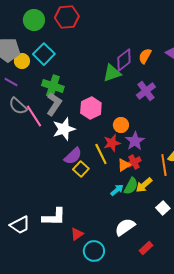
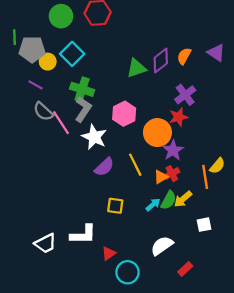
green triangle: (112, 73) -> (136, 68), moved
orange circle: (121, 125) -> (157, 133), size x1.6
white star: (64, 129) -> (94, 137), turned -30
red star: (112, 143) -> (179, 117), moved
yellow square: (81, 169) -> (115, 206), moved, turned -35
white square: (163, 208) -> (204, 225), turned 32

